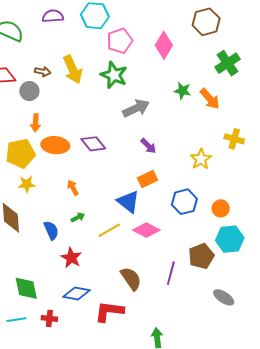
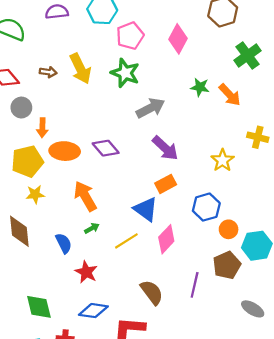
gray circle: (29, 91) -> (21, 108), moved
purple arrow: (148, 146) -> (165, 148), size x1.5
orange arrow: (73, 188) -> (85, 196), size x1.8
orange circle: (221, 208) -> (229, 229), moved
pink diamond: (146, 230) -> (166, 239), turned -72

